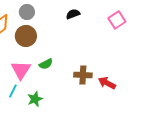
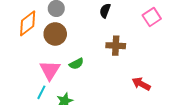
black semicircle: (73, 14) -> (105, 11), turned -48
brown cross: (83, 75) -> (116, 46), moved

